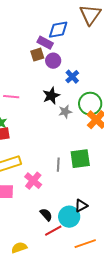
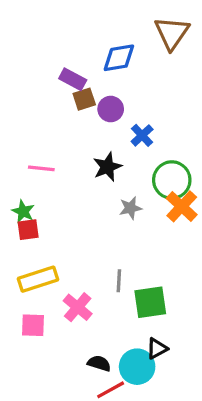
purple rectangle: (45, 43) -> (73, 79), moved
gray star: (65, 112) -> (130, 208), moved
green square: (80, 159) -> (150, 302), moved
black semicircle: (46, 215) -> (99, 363), turned -32

